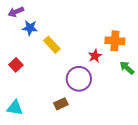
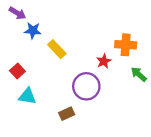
purple arrow: (16, 12) -> (17, 13), turned -126
cyan triangle: (15, 108) -> (27, 96), moved

